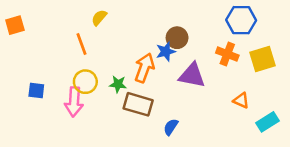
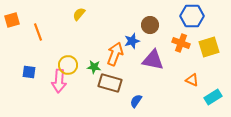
brown circle: (177, 38) -> (150, 25), moved
orange line: (82, 44) -> (38, 32), moved

